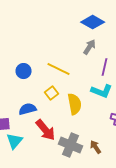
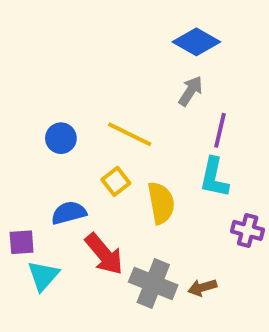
cyan L-shape: (102, 91) -> (214, 177), turned 80
brown arrow: (96, 147) -> (202, 287), turned -72

